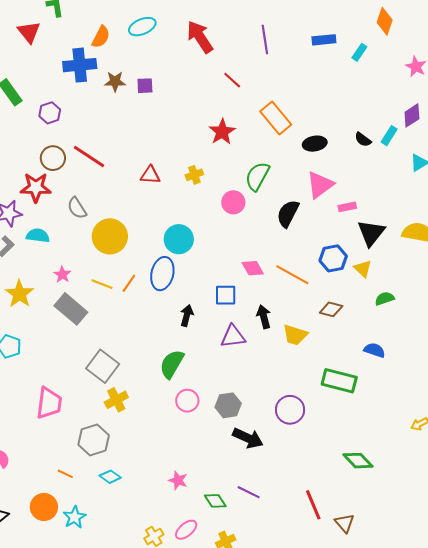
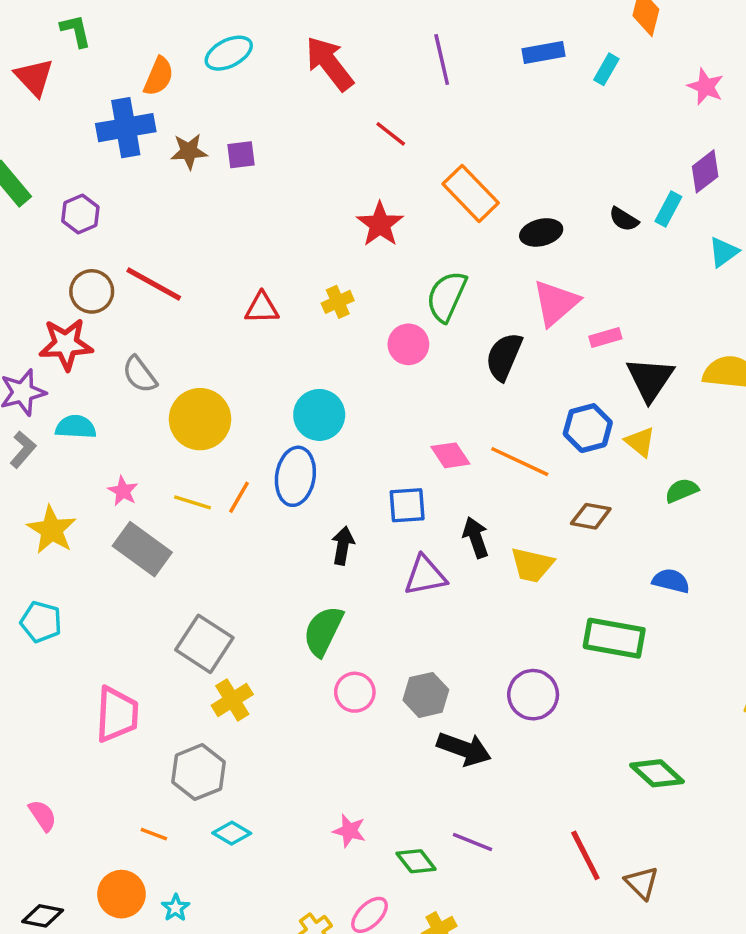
cyan star: (75, 517) -> (176, 908), size x0.7

